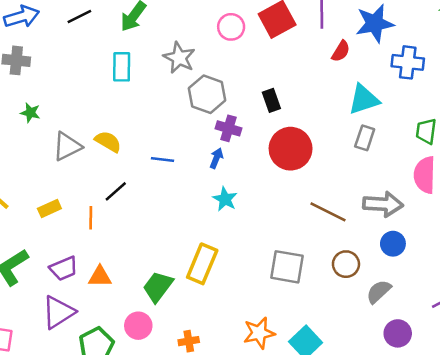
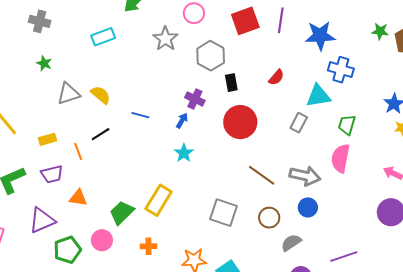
pink circle: (231, 27) -> (194, 13), moved
red semicircle: (341, 51) -> (276, 77), moved
cyan rectangle: (122, 67) -> (103, 37), moved, turned 60
gray hexagon: (207, 94) -> (211, 56), moved
cyan triangle: (364, 99) -> (318, 96), moved
orange line: (91, 218) -> (78, 151), turned -30
purple trapezoid: (64, 268) -> (52, 174), moved
orange cross: (189, 341) -> (149, 246), moved

